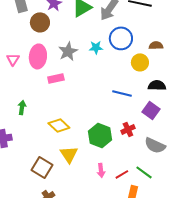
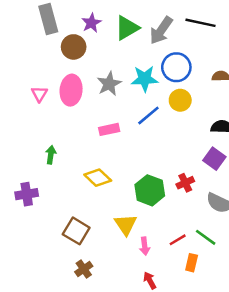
cyan star: (96, 47) -> (145, 79), size x1.5
yellow circle: (140, 62) -> (180, 100), moved
pink rectangle: (56, 78) -> (109, 129), moved
blue line: (122, 93) -> (148, 115), moved, turned -54
yellow triangle: (69, 154) -> (126, 225), moved
pink arrow: (101, 170) -> (145, 246), moved

